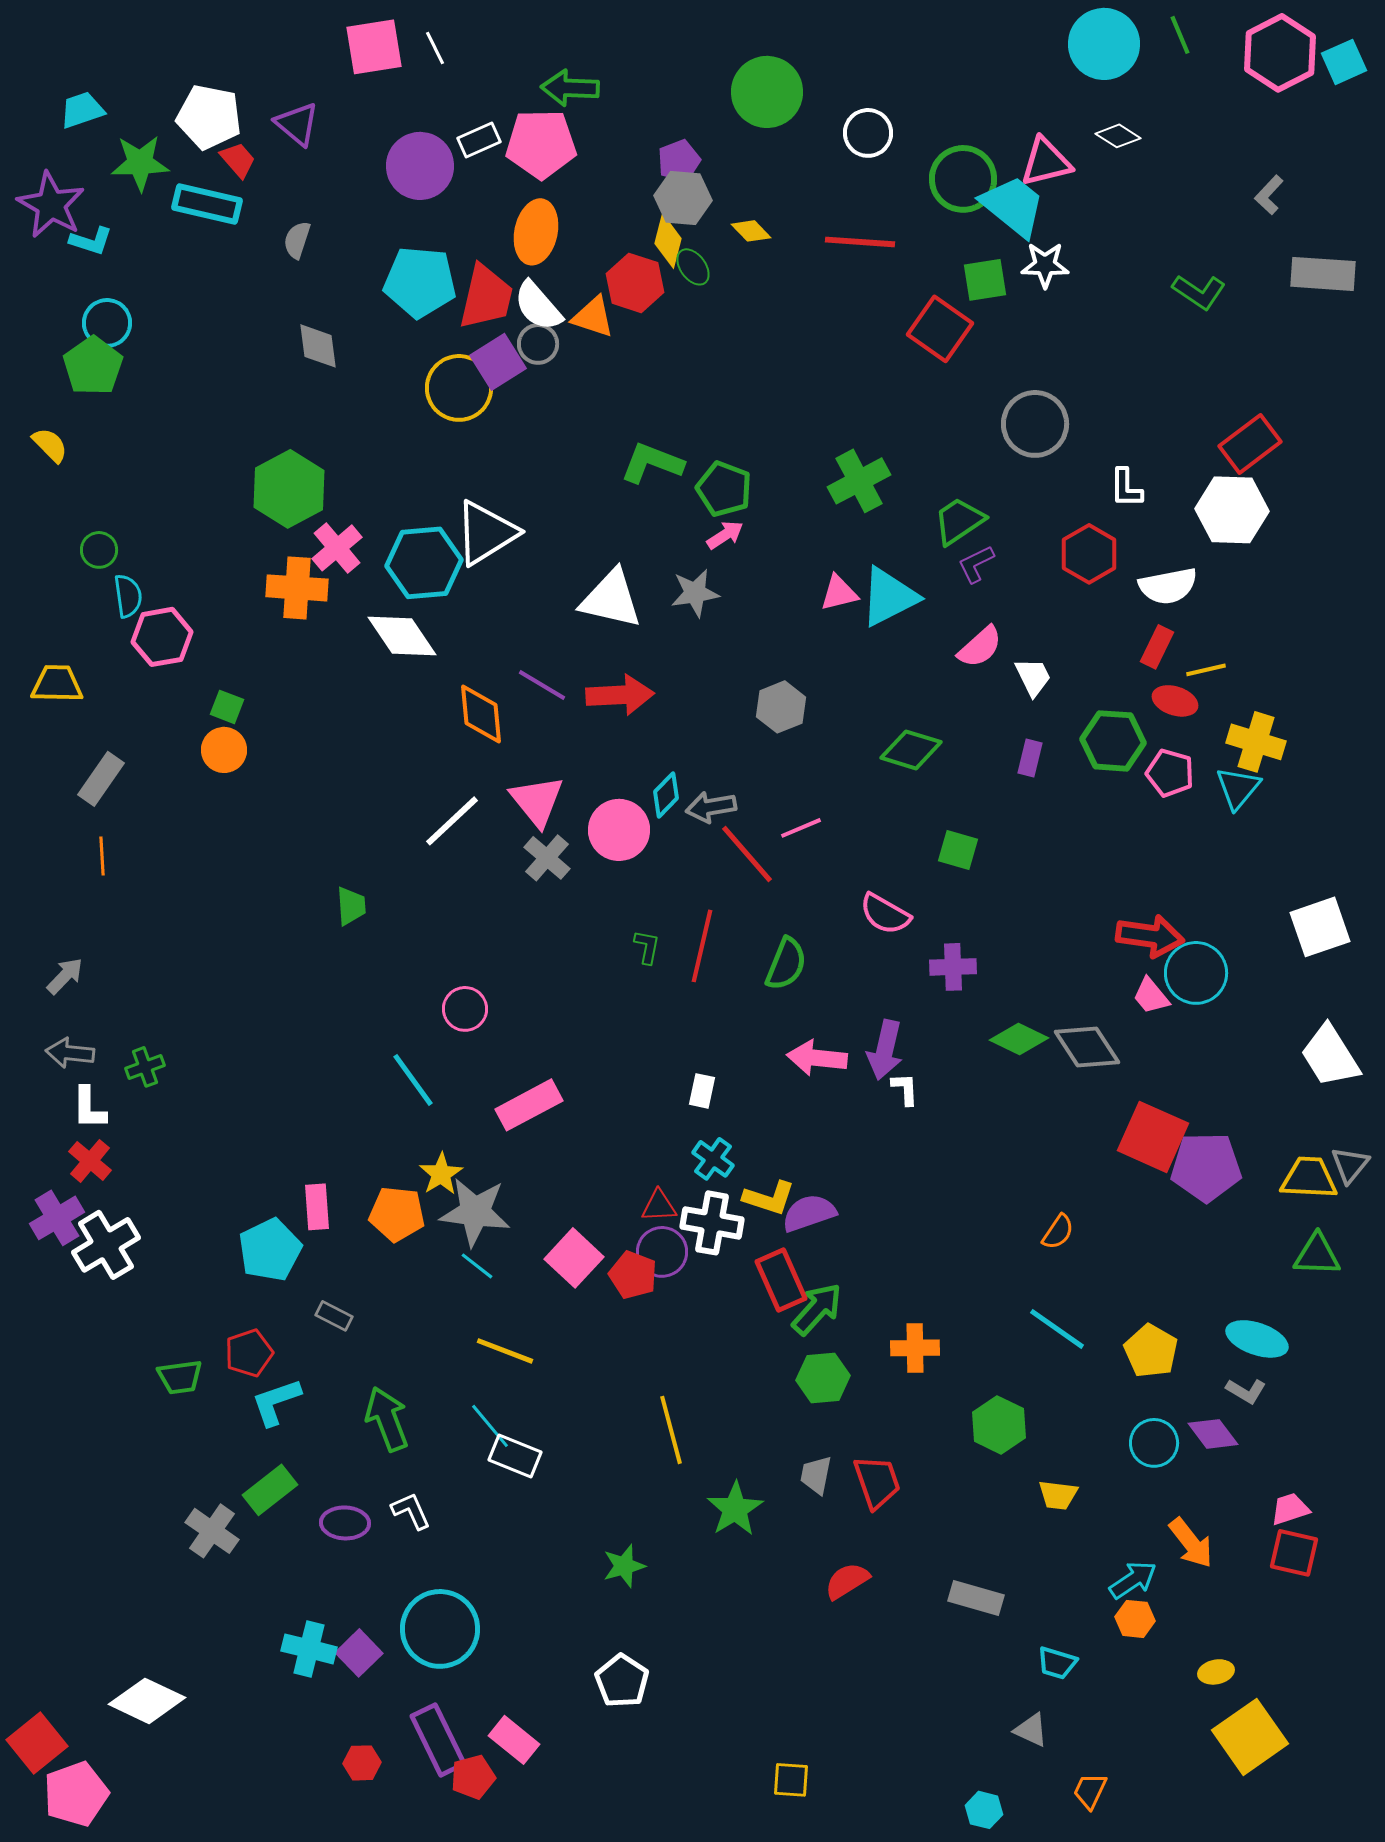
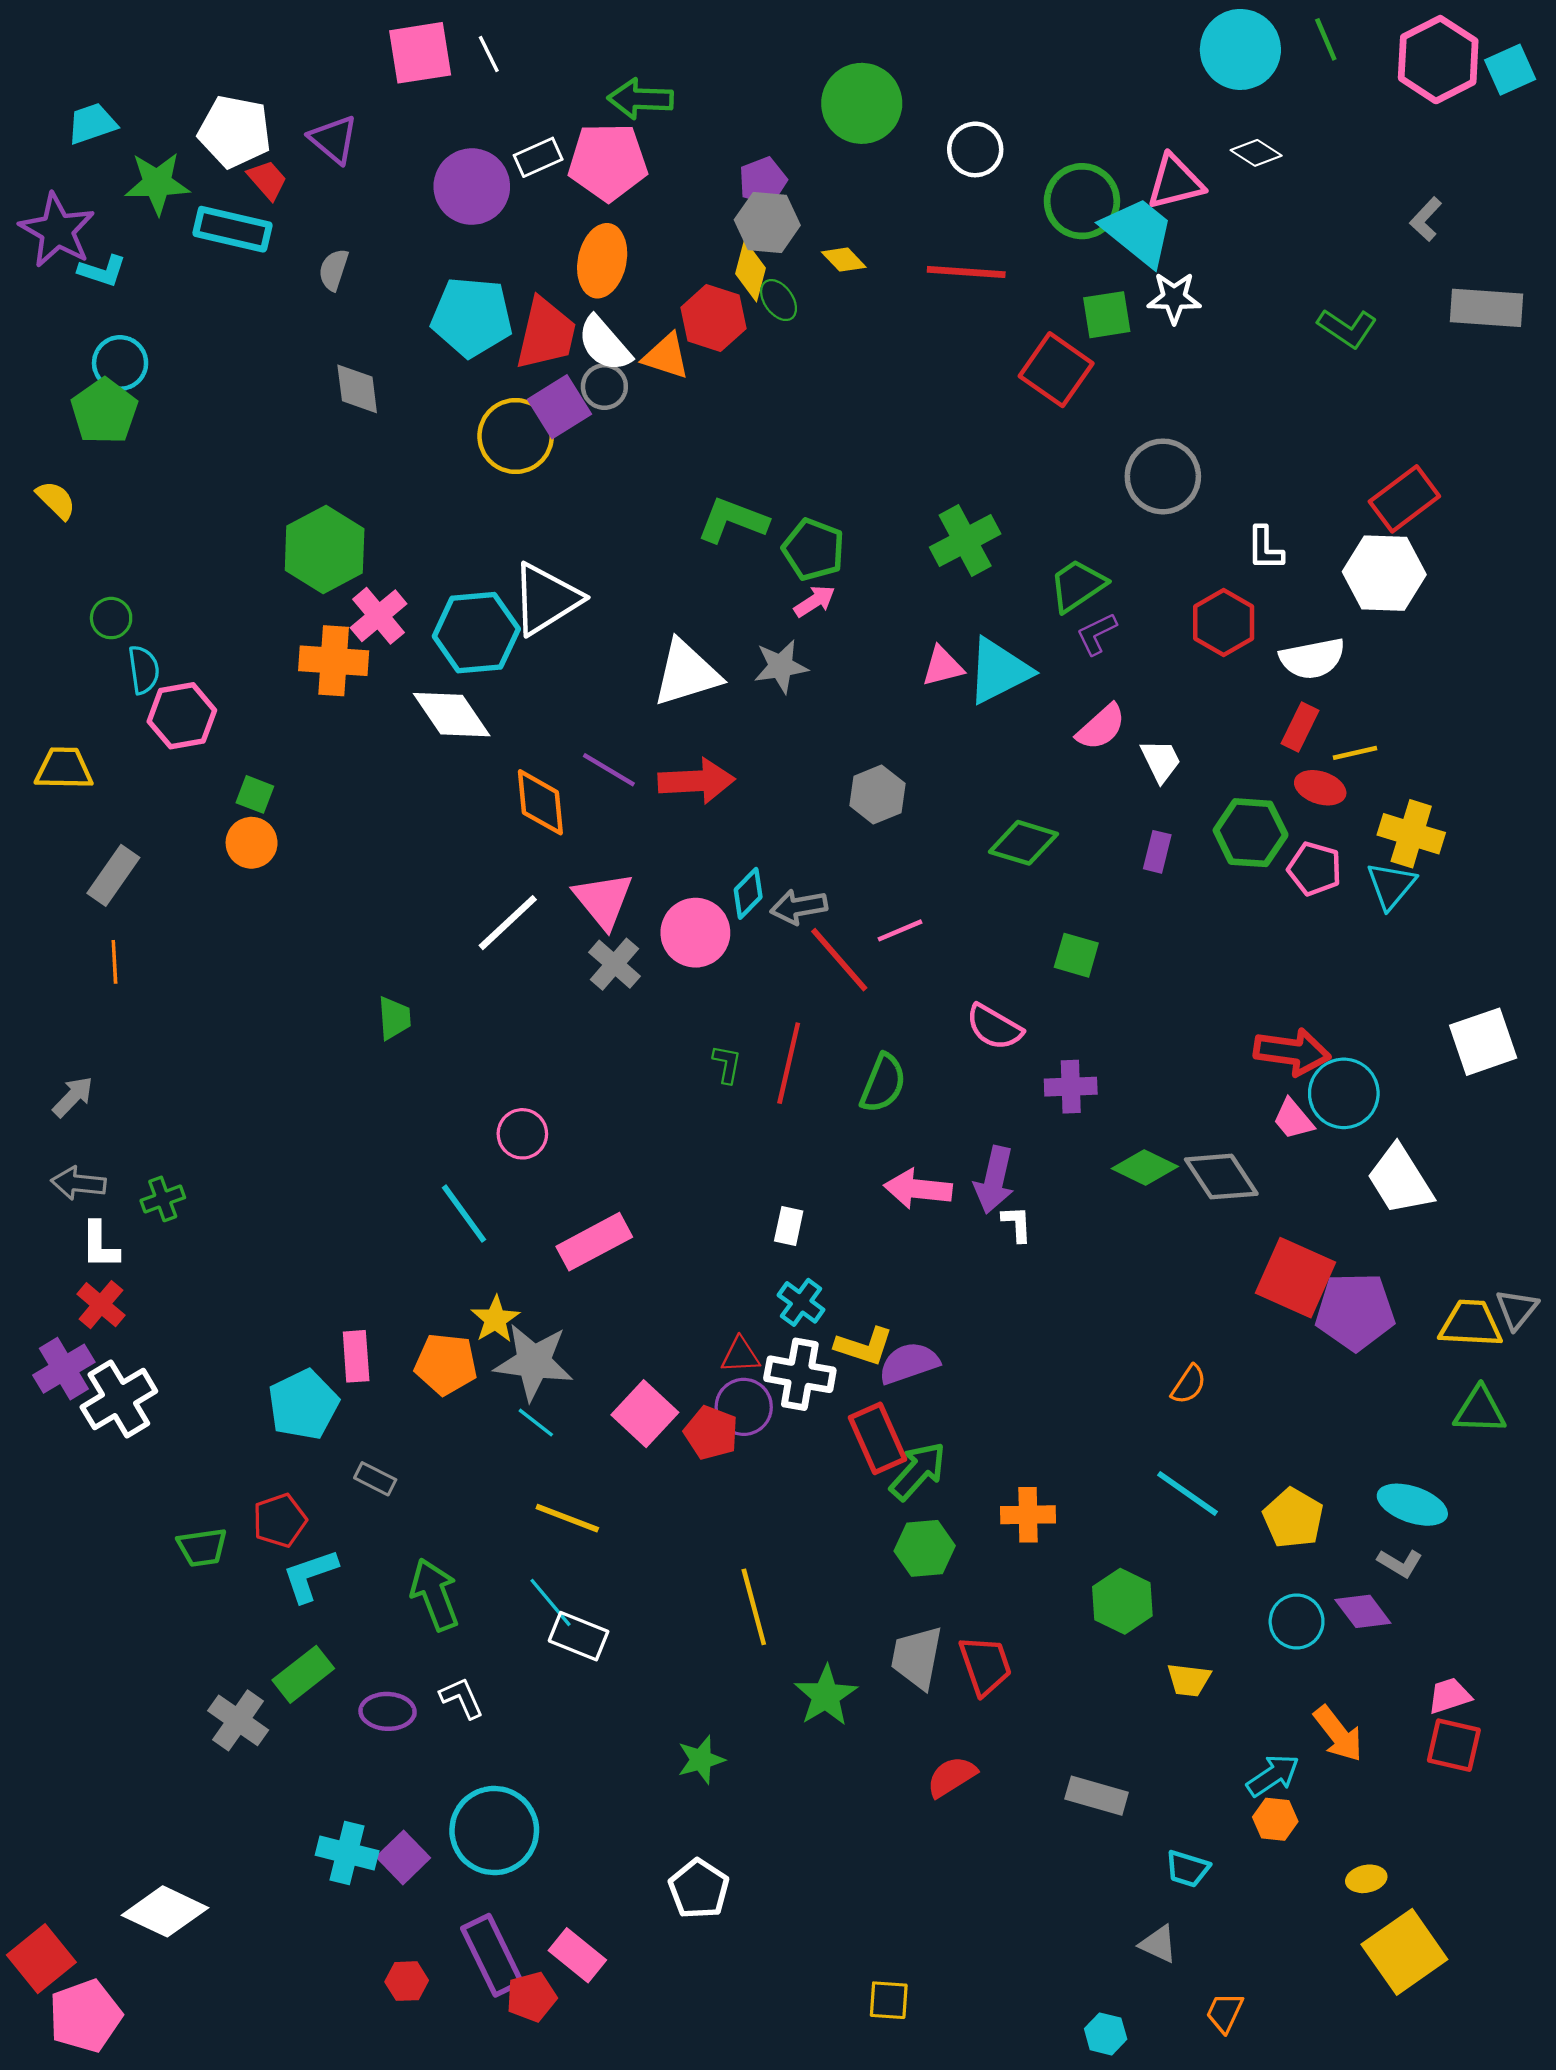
white triangle: (611, 599) -> (686, 673), turned -30
white trapezoid: (1330, 1056) -> (1400, 1180), moved
gray trapezoid: (816, 1475) -> (917, 1657), size x1.5

